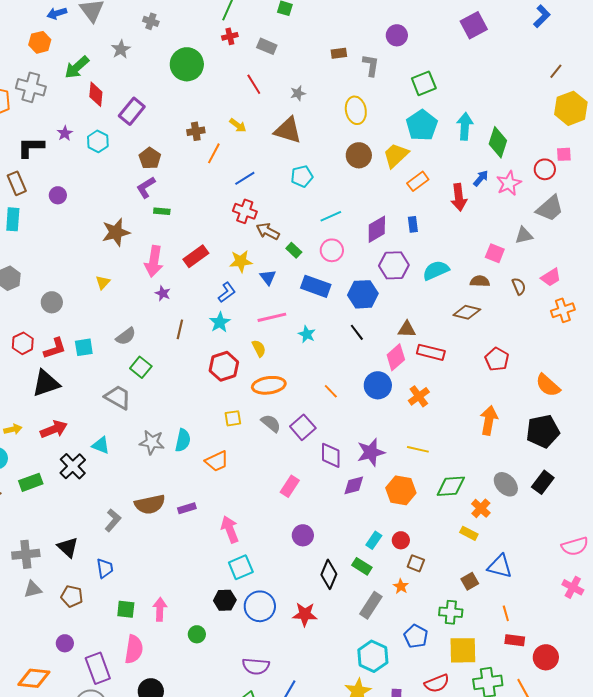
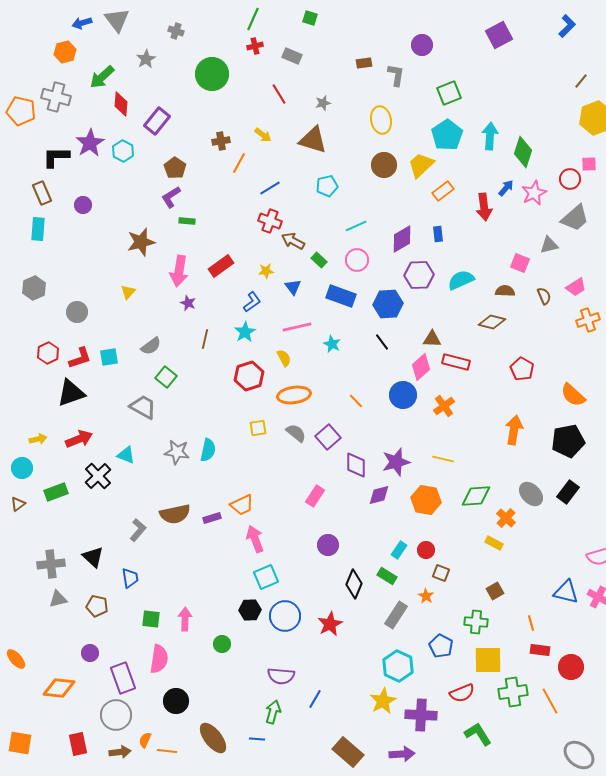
purple star: (65, 133) -> (90, 143), size x1.8
yellow star: (241, 261) -> (266, 271), size x0.7
orange trapezoid: (217, 461) -> (242, 505), moved
blue triangle: (500, 566) -> (566, 592), moved
red star: (305, 614) -> (330, 624), turned -30

